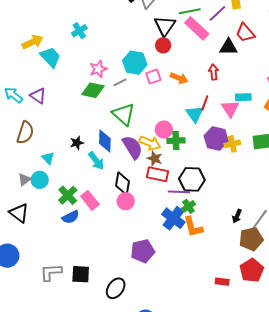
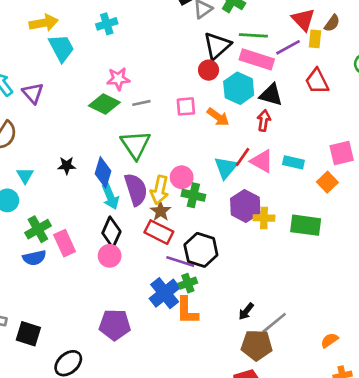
pink rectangle: (197, 28) -> (257, 59), turned -40
black triangle: (228, 47) -> (271, 95), moved
cyan hexagon: (135, 63) -> (239, 88), moved
pink triangle: (230, 109) -> (262, 161), moved, turned -42
yellow arrow: (150, 143) -> (160, 190), turned 65
cyan arrow: (96, 161) -> (110, 197), moved

